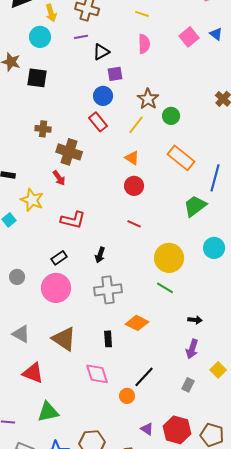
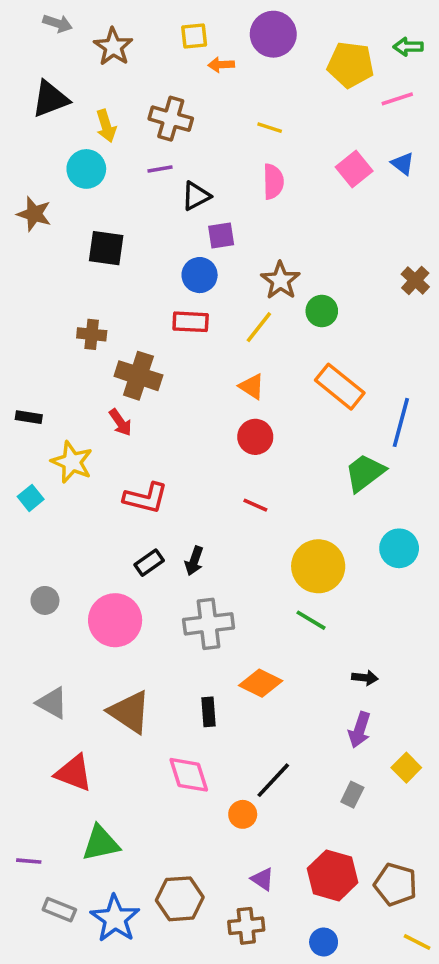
black square: (37, 78) -> (106, 248), moved
red rectangle: (98, 122) -> (191, 322), turned -48
black rectangle: (59, 258) -> (149, 563), moved
purple triangle: (147, 429) -> (262, 879), moved

